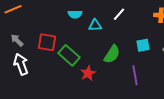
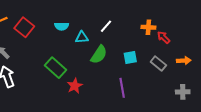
red square: (47, 42) -> (24, 27), moved, turned 30
green semicircle: (112, 54) -> (99, 55), moved

